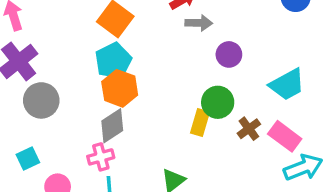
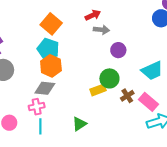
cyan pentagon: (113, 61) -> (48, 49), turned -30
yellow rectangle: (200, 123) -> (98, 90), turned 49
gray diamond: (112, 126) -> (45, 88), turned 35

